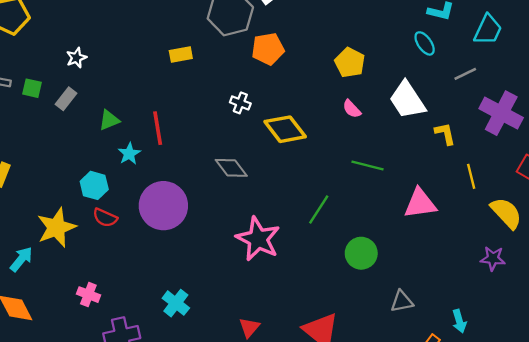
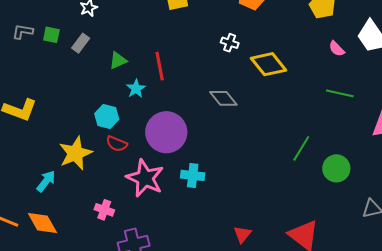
pink semicircle: (352, 109) -> (337, 49), moved
green line: (319, 210) -> (301, 148), moved
pink star: (258, 239) -> (145, 178), moved
cyan cross: (176, 303) -> (193, 175), moved, turned -30

